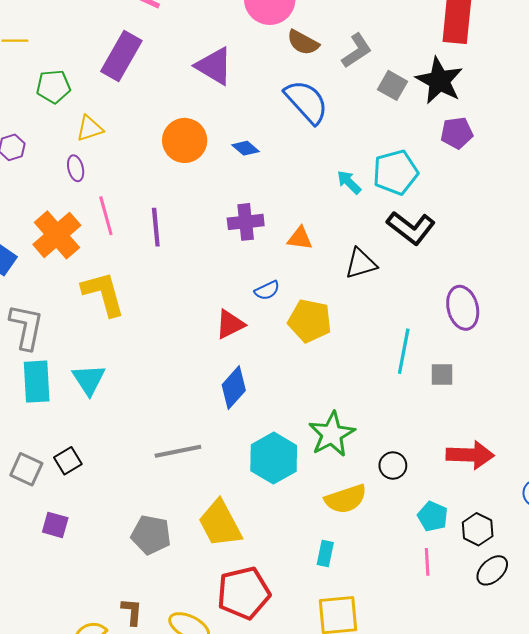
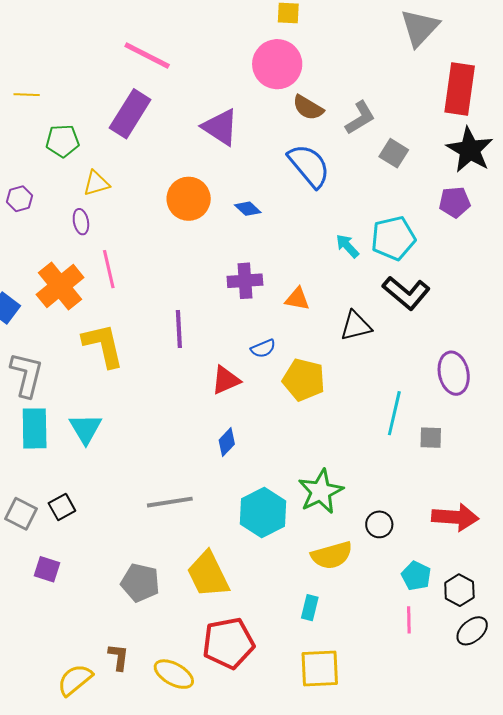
black star: (439, 81) -> (470, 150), moved
purple line: (156, 227) -> (179, 329), moved
blue diamond: (234, 388) -> (227, 442), size x0.7

